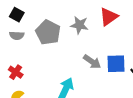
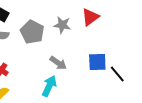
gray arrow: (92, 62) -> (58, 63), moved

